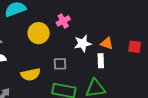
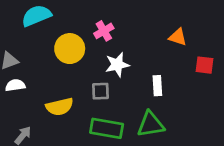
white star: (83, 43) -> (117, 65), moved
orange triangle: (107, 43) -> (178, 37), moved

